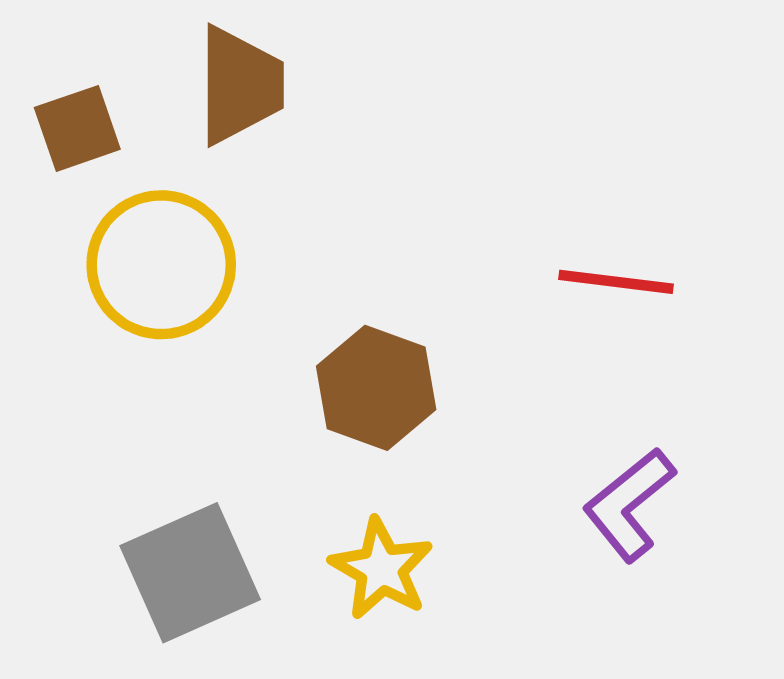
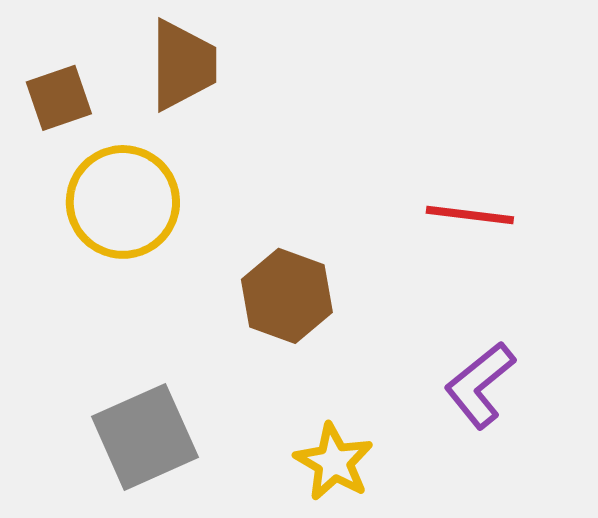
yellow star: (381, 569) -> (334, 462), moved

